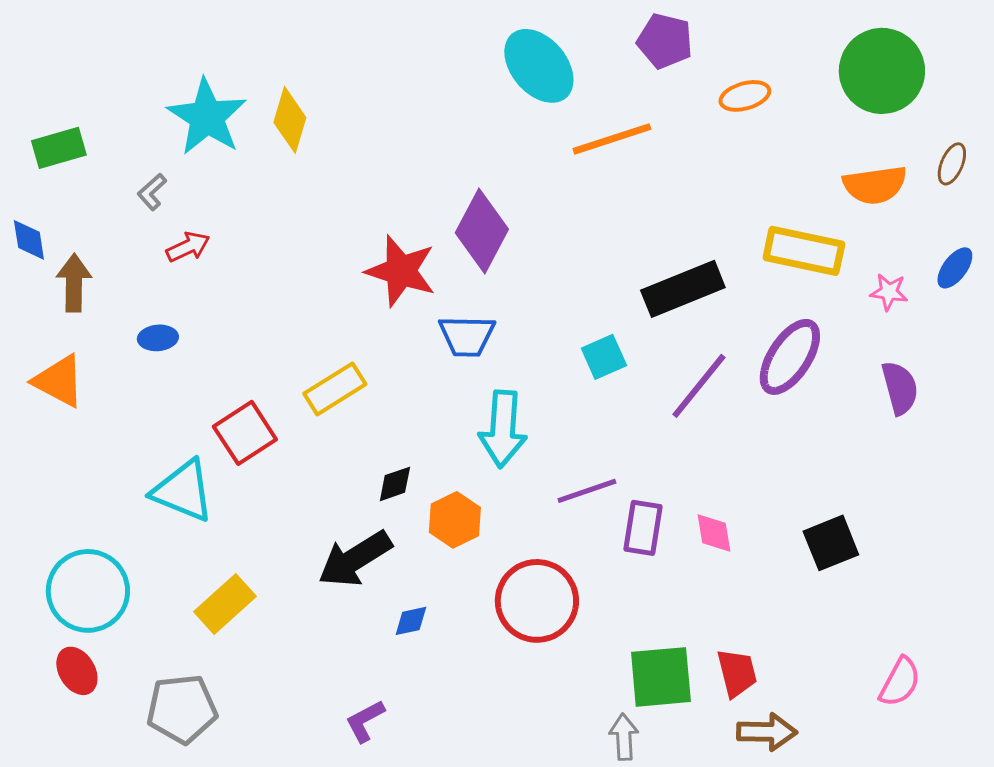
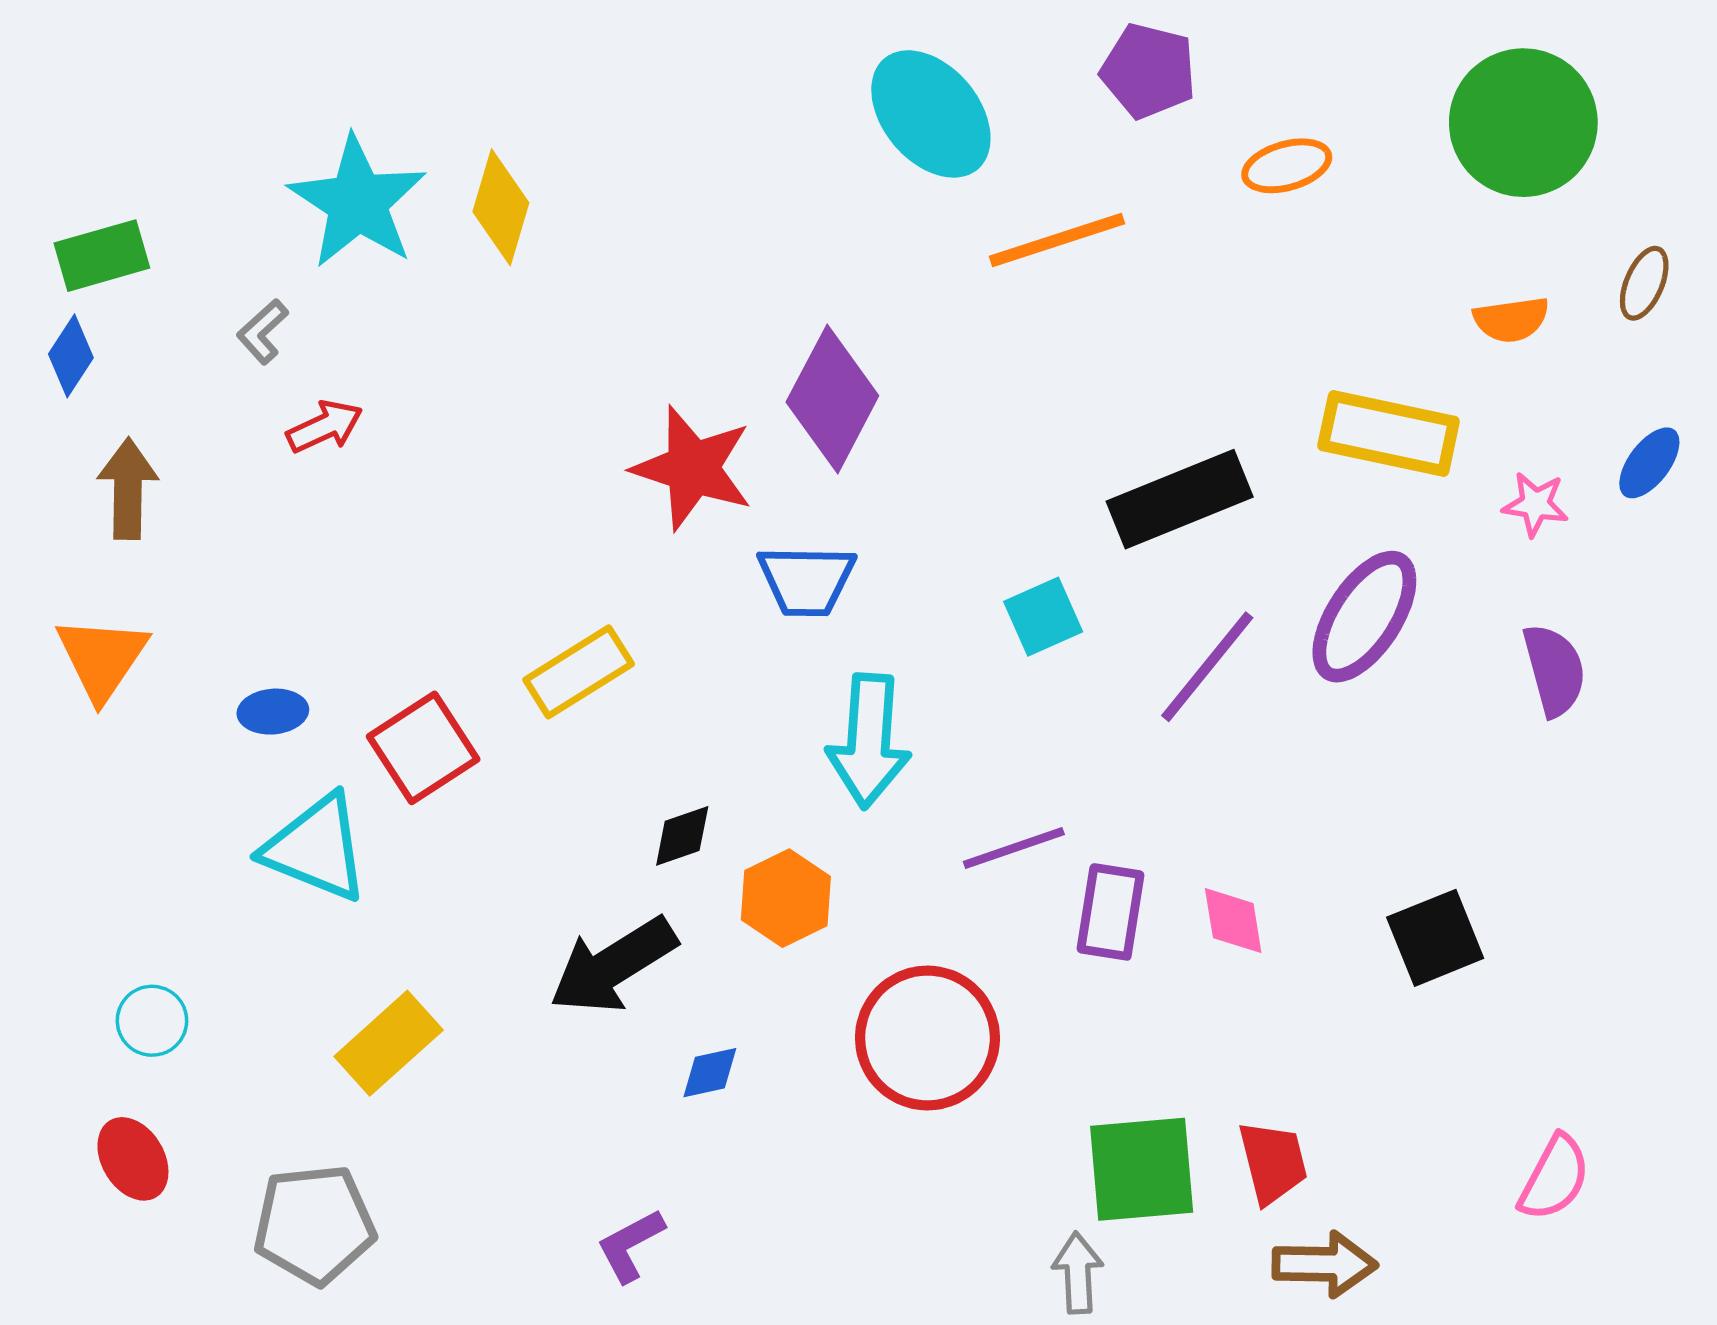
orange semicircle: (875, 185) -> (1511, 320), size x0.7
blue diamond: (29, 240) -> (71, 356), moved, turned 42
blue ellipse: (158, 338) -> (273, 712), moved
orange triangle: (59, 381) -> (102, 658), turned 36
cyan circle: (88, 591) -> (152, 1021), size x0.5

